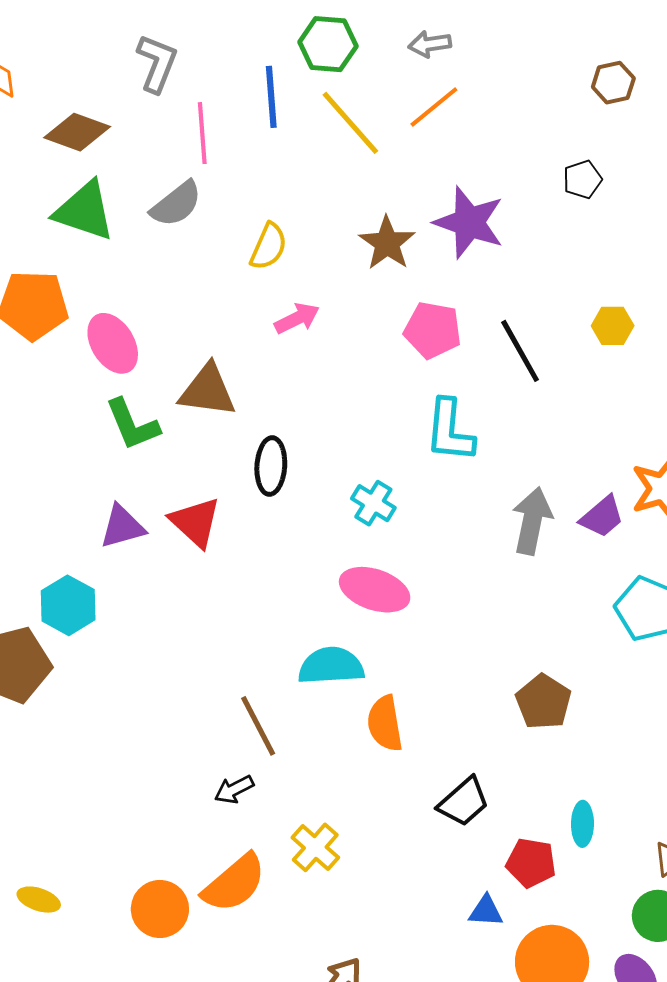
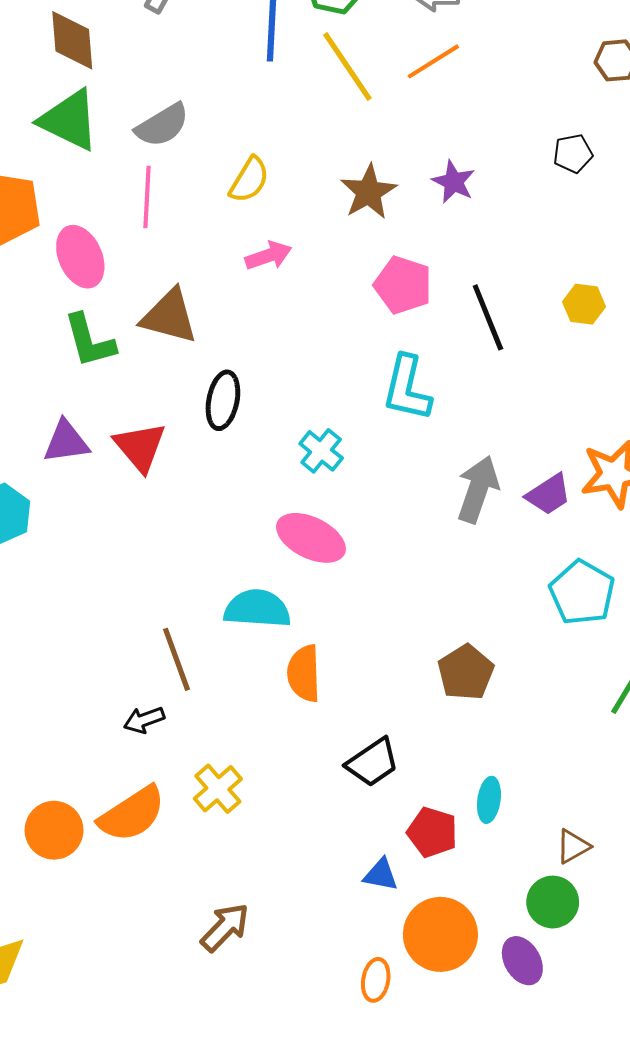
brown diamond: (77, 132) -> (72, 40), turned 58
pink line: (202, 133) -> (147, 197), moved
purple star: (469, 222) -> (454, 182), size x0.6

